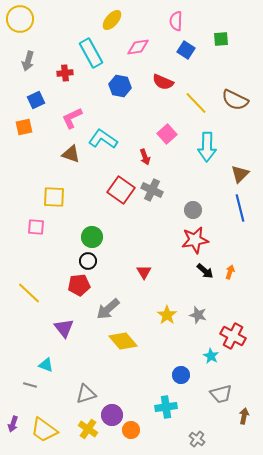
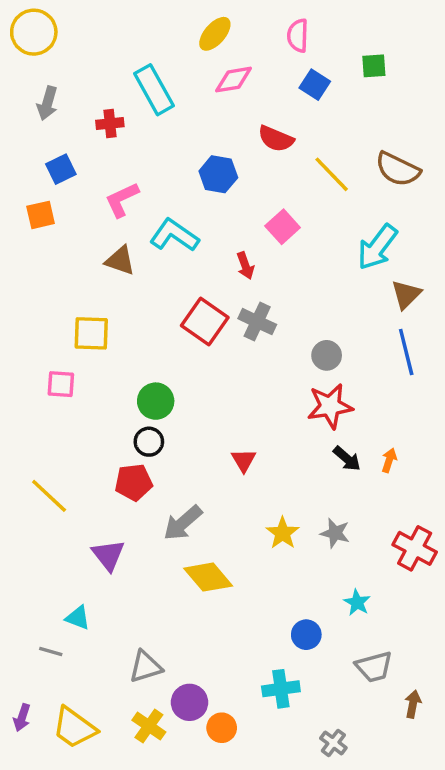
yellow ellipse: (112, 20) -> (215, 34), moved
blue hexagon: (120, 86) -> (218, 174), moved
cyan arrow: (207, 147) -> (377, 247), moved, turned 36
red cross: (233, 336) -> (415, 548), moved

